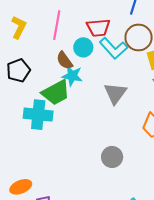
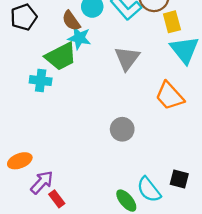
black pentagon: (18, 70) -> (24, 17), moved
cyan cross: (38, 115) -> (41, 81), size x0.7

